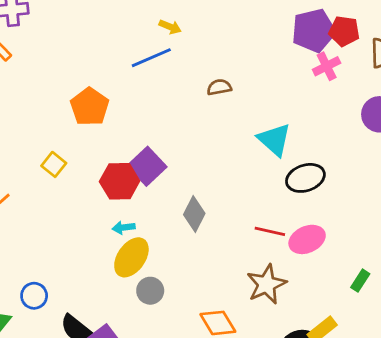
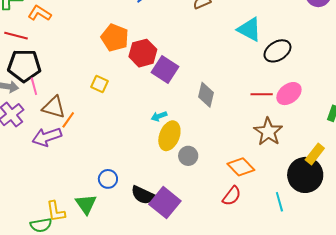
red hexagon: (120, 181) -> (143, 53), moved

